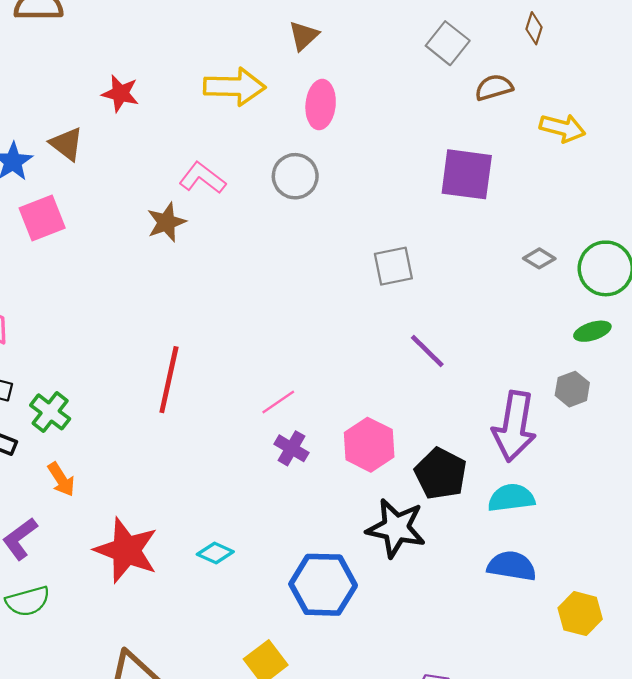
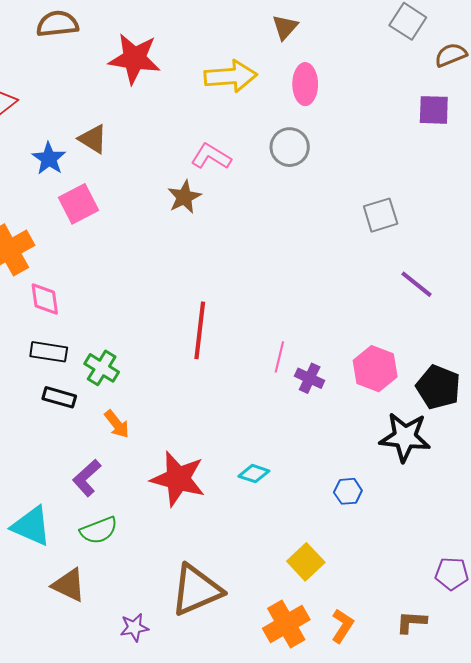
red star: (120, 93) -> (134, 59), moved, size x1.6
purple square: (467, 174) -> (434, 110), moved, size x0.7
pink line: (278, 402) -> (279, 357), moved, turned -36
blue hexagon: (323, 585) -> (348, 491), size x0.5

